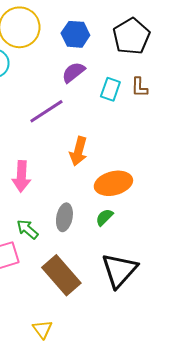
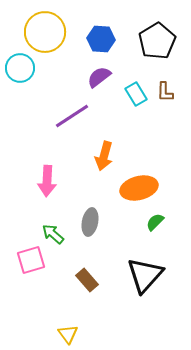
cyan rectangle: (110, 89) -> (136, 94), turned -50
green semicircle: (104, 217) -> (155, 222), moved
brown rectangle: (61, 275) -> (87, 280), size x0.6

